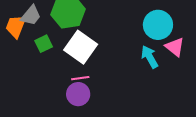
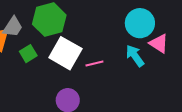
pink line: (80, 78) -> (94, 64), moved

